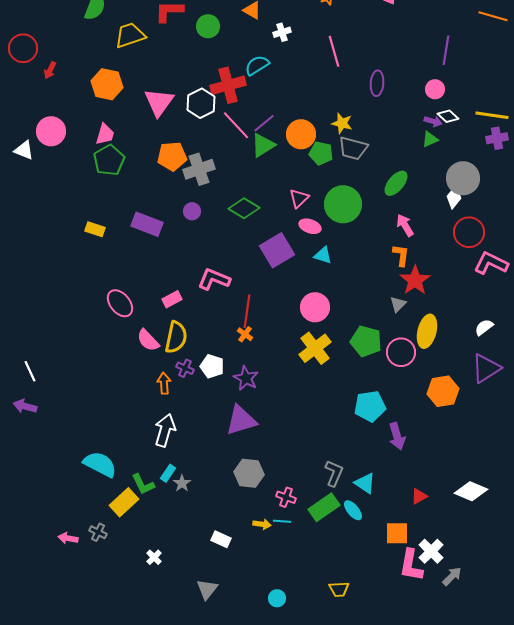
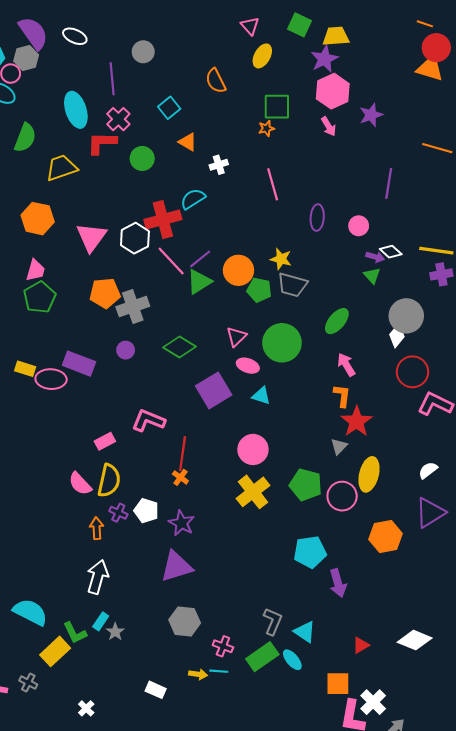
pink circle: (435, 89) -> (359, 226), moved
green triangle: (430, 139) -> (372, 275), turned -48
pink ellipse: (120, 303) -> (51, 379), moved, turned -48

